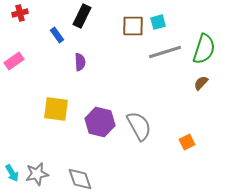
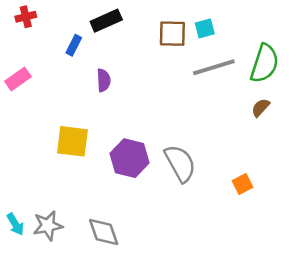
black rectangle: (82, 16) -> (106, 21), turned 40
blue rectangle: (57, 35) -> (74, 45), turned 63

